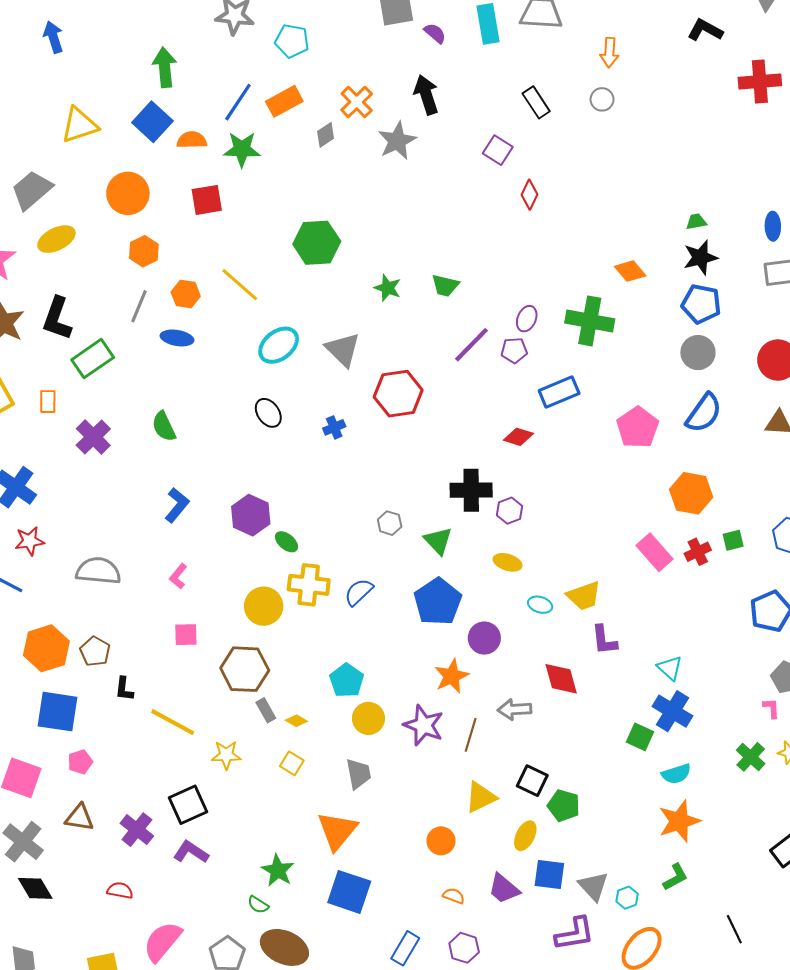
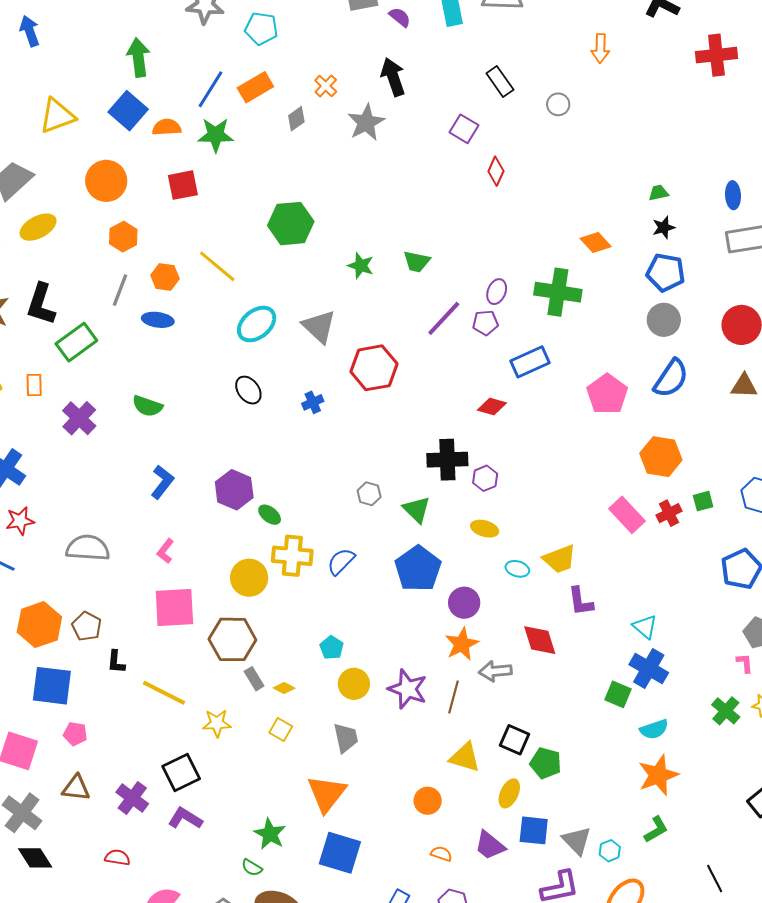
orange arrow: (609, 52) -> (600, 48), moved
gray circle: (602, 99) -> (558, 104), moved
orange cross: (357, 102) -> (326, 86), size x0.7
black star: (700, 257) -> (664, 227), size x0.7
green semicircle: (164, 426) -> (147, 406), turned -44
pink square: (186, 635) -> (174, 607), size x1.8
orange star: (452, 676) -> (462, 644), moved
cyan pentagon: (347, 681) -> (332, 648), size x0.7
pink pentagon: (80, 762) -> (75, 734), turned 30
yellow triangle: (481, 797) -> (465, 757), turned 44

